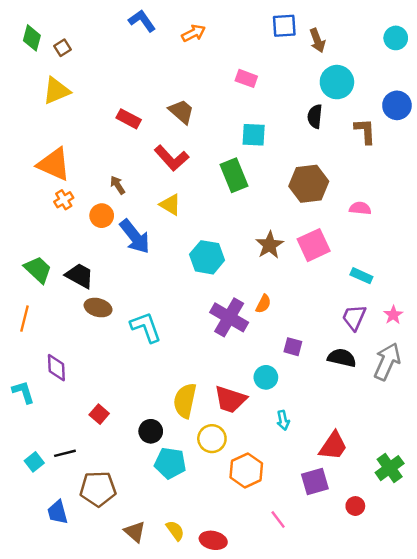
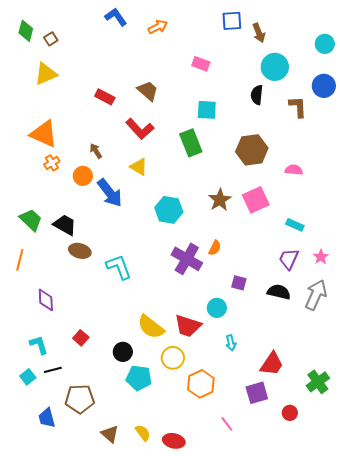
cyan circle: (396, 38) -> (325, 44), moved
cyan L-shape: (23, 392) -> (39, 345), moved
yellow semicircle: (185, 401) -> (151, 327), turned -64

